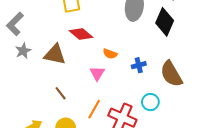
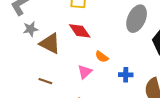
gray star: (23, 51) -> (31, 29), moved
brown line: (61, 93) -> (45, 81), turned -48

